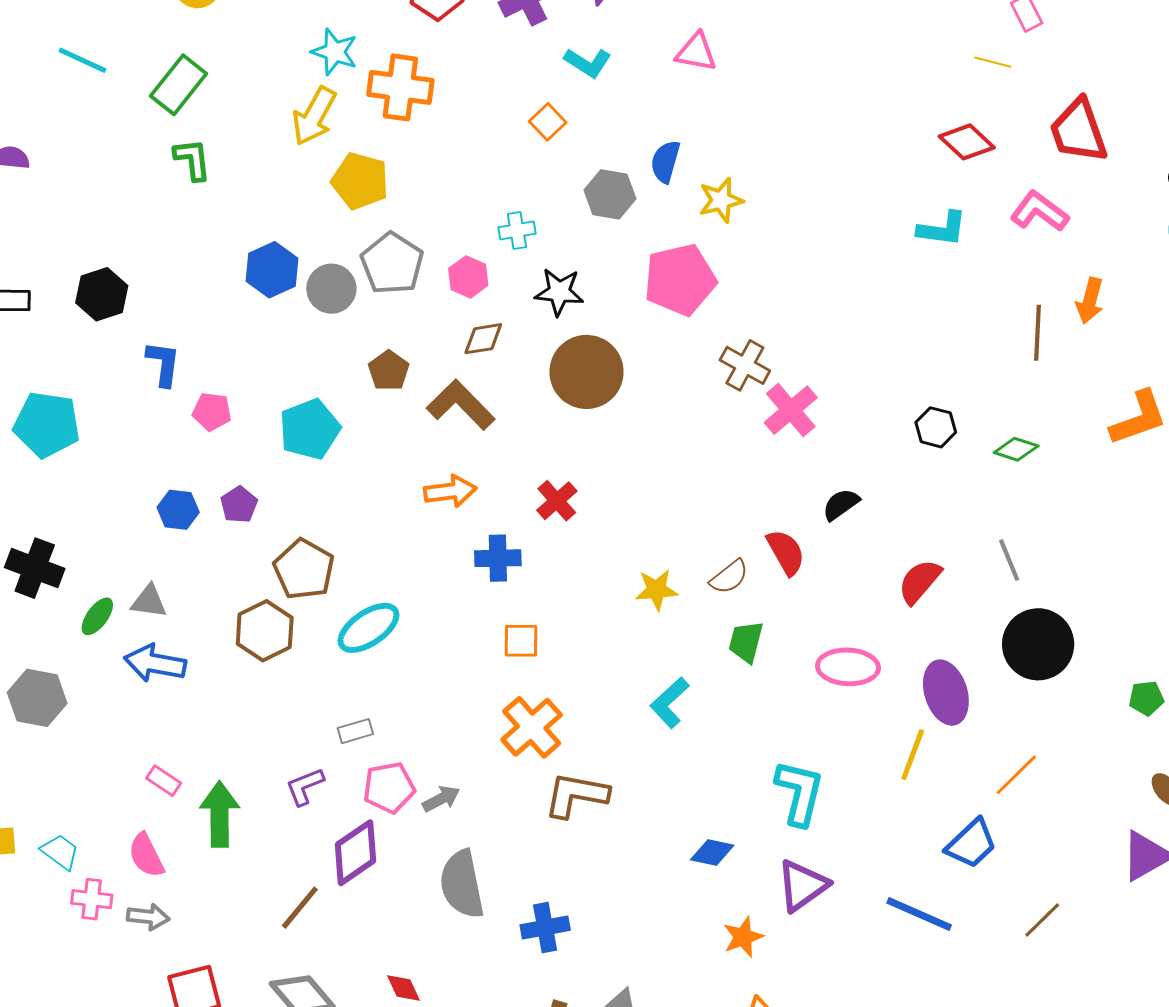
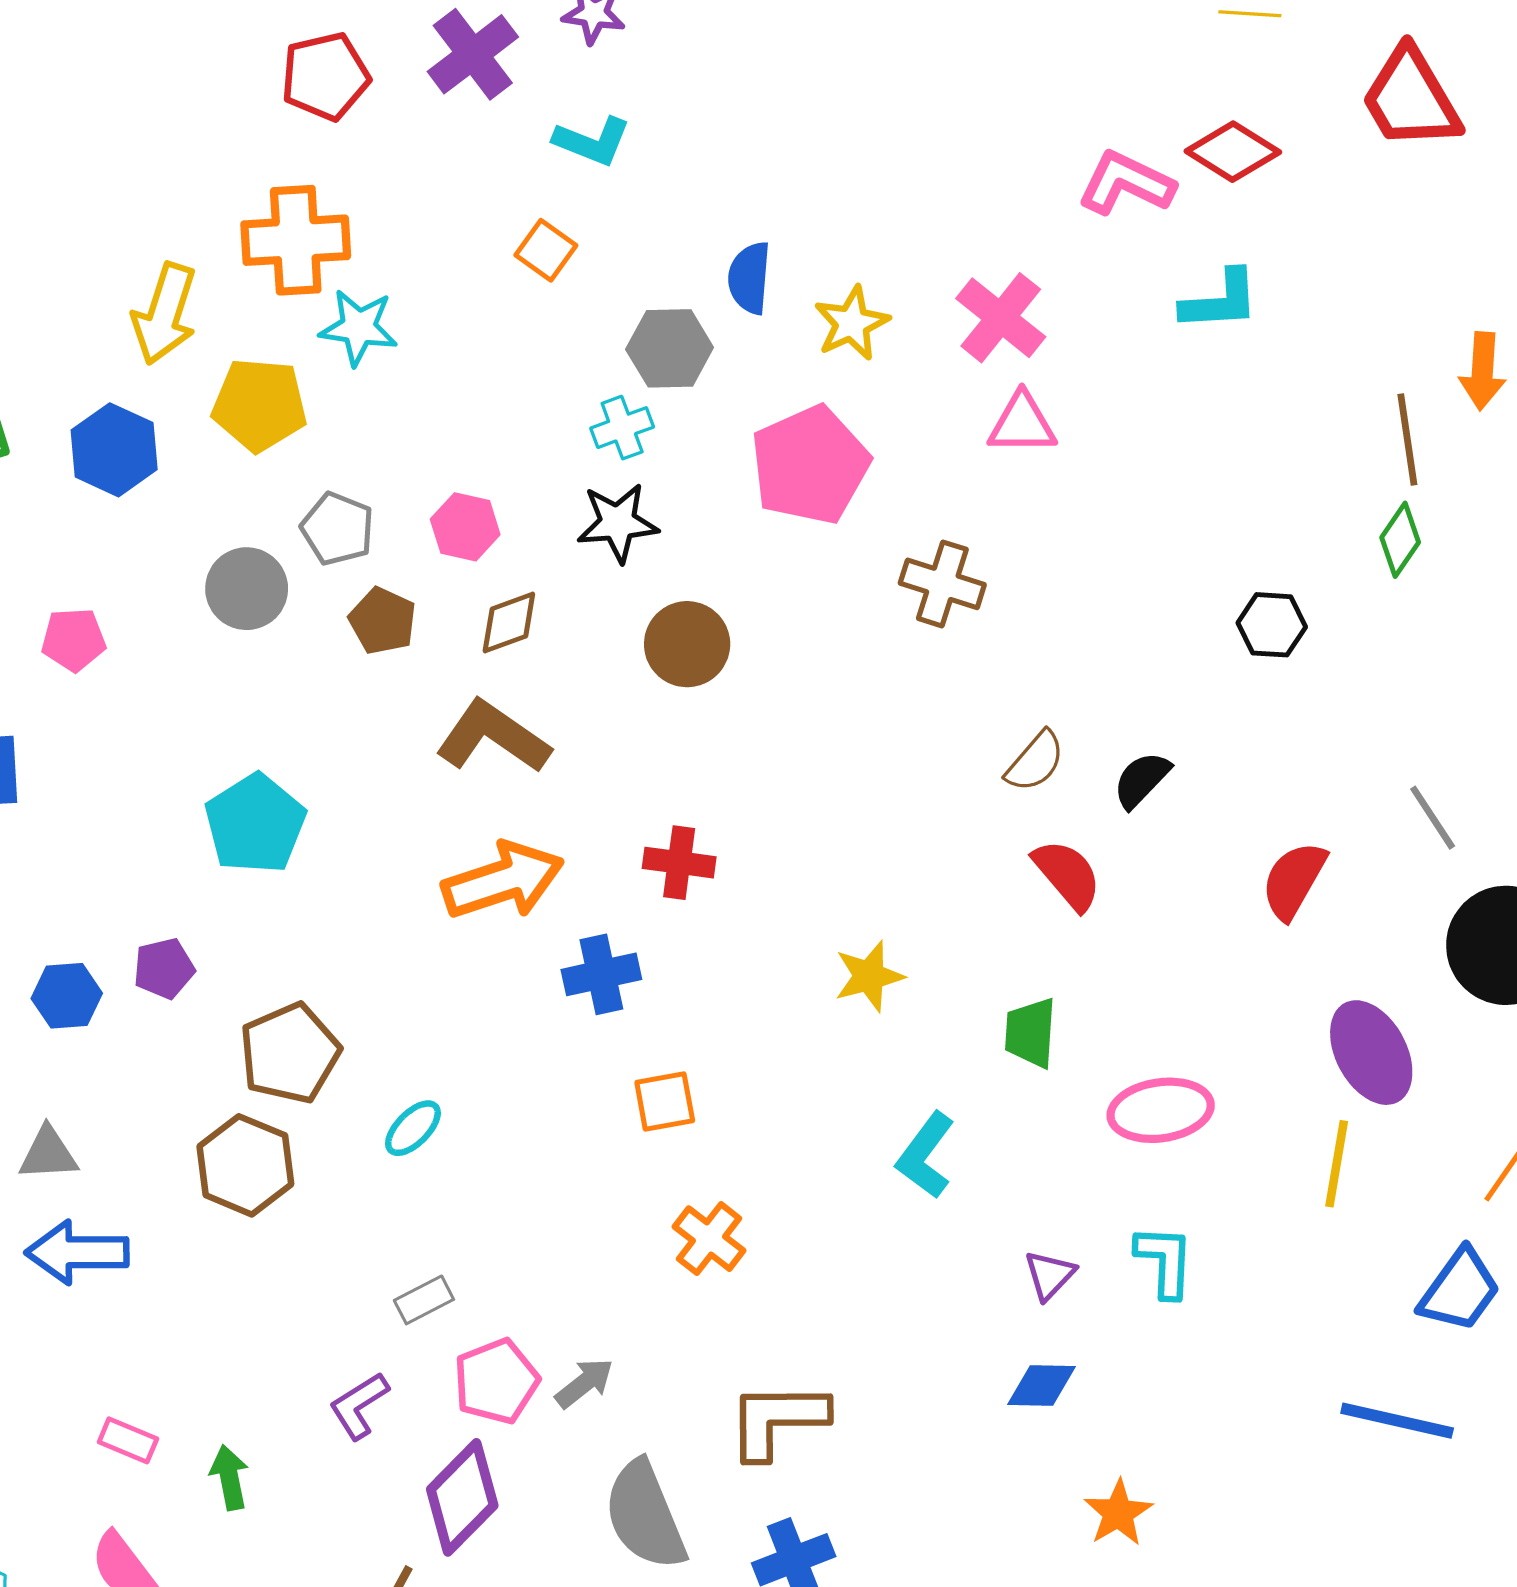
cyan star: (335, 52) -> (359, 327), moved
pink triangle: (696, 52) -> (1022, 424), moved
pink L-shape: (1039, 211) -> (1126, 183), moved
cyan cross: (517, 230) -> (622, 428), moved
gray pentagon: (392, 263) -> (337, 529), size x0.7
blue hexagon: (272, 270) -> (114, 450), moved
brown pentagon: (389, 371) -> (383, 621), moved
brown circle: (587, 372) -> (687, 644), size x0.7
pink cross: (791, 410) -> (1001, 318), moved
pink pentagon: (212, 412) -> (74, 640), moved
green diamond: (1016, 449) -> (1400, 540), moved, turned -63
orange arrow: (450, 491) -> (503, 881), size x1.4
red cross: (557, 501) -> (679, 863), turned -30
purple pentagon: (239, 505) -> (164, 968), turned 30
brown pentagon: (304, 569) -> (290, 1053), turned 30
brown semicircle: (729, 577) -> (1035, 761), moved
cyan ellipse: (368, 628) -> (413, 1128), size x0.6
pink ellipse: (848, 667) -> (1161, 1110), moved
orange cross: (532, 727) -> (709, 1239), size x0.7
cyan L-shape: (799, 793) -> (1165, 1261), size x0.7
brown L-shape: (576, 795) -> (777, 1420), moved
green arrow: (220, 814) -> (229, 1477), size x0.6
purple triangle: (802, 885) -> (1050, 1275), moved, size x0.6

